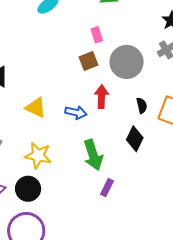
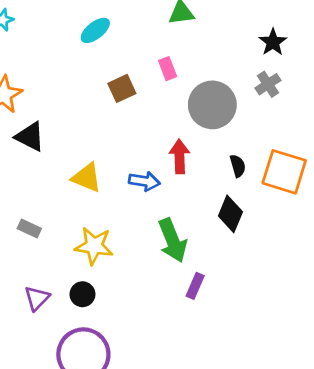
brown square: (88, 61) -> (122, 88), moved
black circle: (28, 189) -> (82, 294), size x0.7

